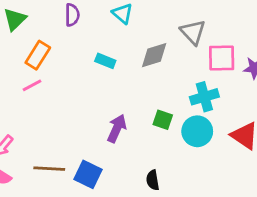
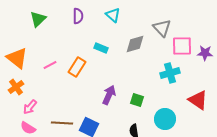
orange rectangle: (38, 55) -> (77, 67), moved
green square: (163, 120) -> (137, 100), moved
cyan circle: (197, 131) -> (165, 119), moved

